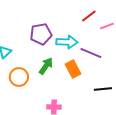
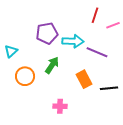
red line: (89, 16) -> (95, 15), turned -35
orange rectangle: (73, 69) -> (84, 79), moved

